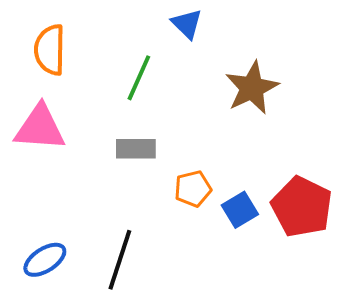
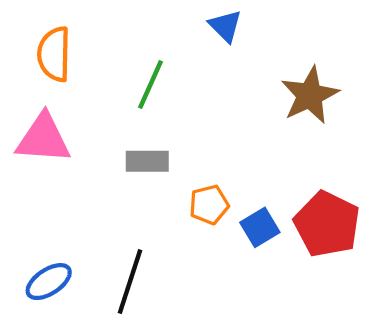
blue triangle: (187, 24) -> (225, 26), moved
brown star: (252, 88) -> (310, 95), moved

